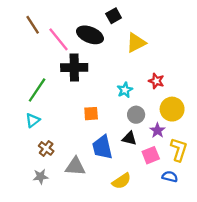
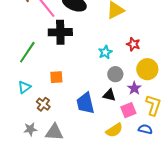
orange square: (91, 114) -> (56, 77), moved
cyan triangle: (33, 120) -> (24, 87), moved
brown cross: (46, 148) -> (43, 104), moved
gray triangle: (75, 166) -> (54, 132), moved
yellow semicircle: (121, 181) -> (114, 130), moved

